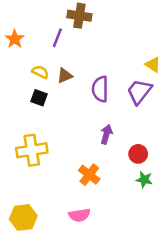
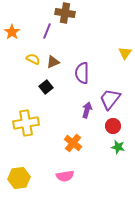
yellow triangle: (153, 65) -> (125, 53), turned 32
purple trapezoid: (139, 92) -> (110, 99), moved
black square: (39, 98) -> (46, 87), moved, turned 32

